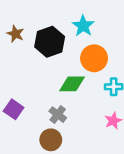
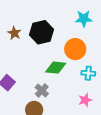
cyan star: (83, 26) -> (84, 19), moved, turned 30
brown star: (15, 34) -> (14, 33), moved

